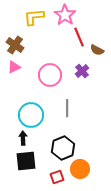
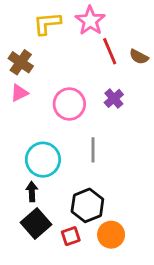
brown semicircle: (97, 50) -> (139, 57), moved
black square: (26, 161) -> (36, 224), turned -35
red square: (57, 177) -> (71, 236), moved

